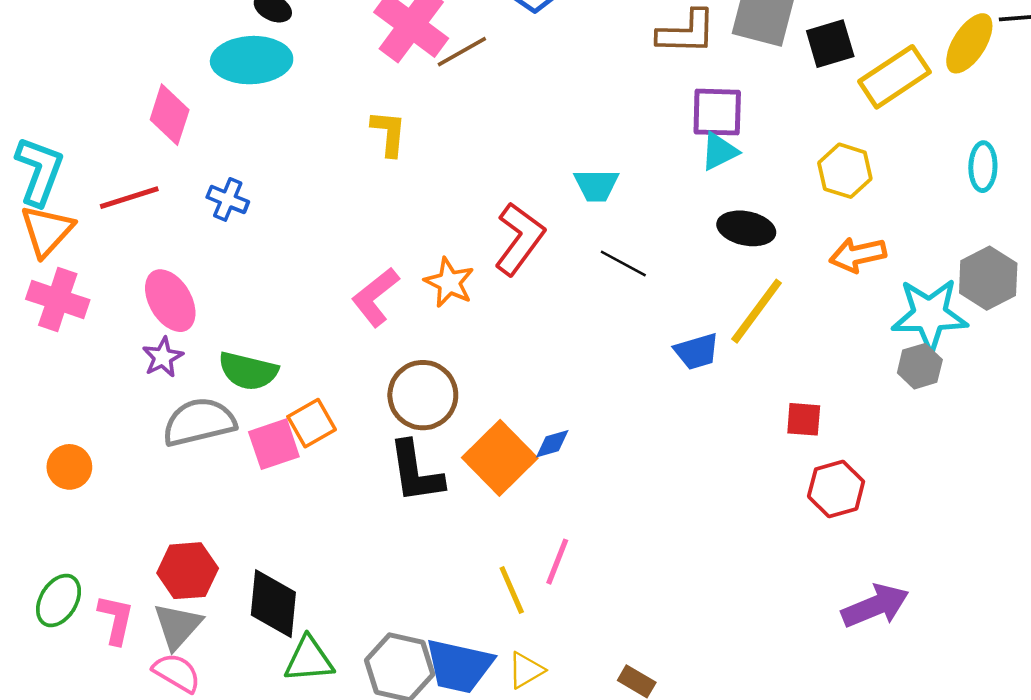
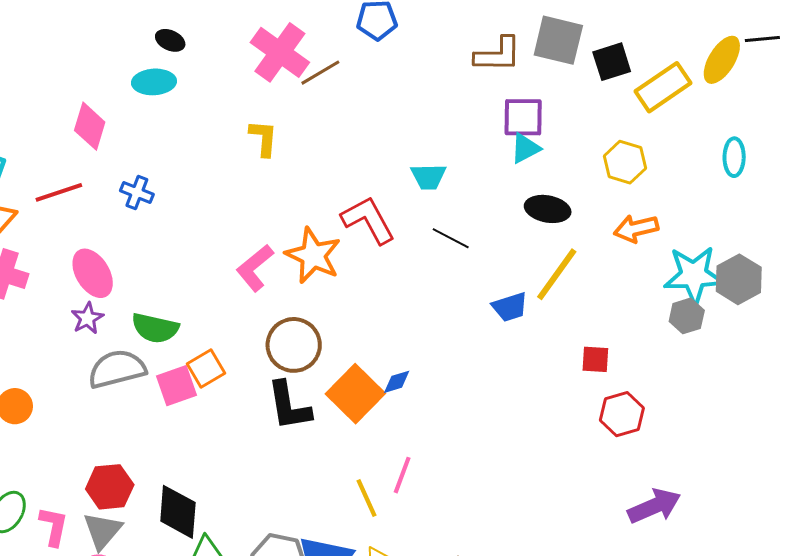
cyan ellipse: (252, 60) -> (154, 82), size x0.7
red L-shape: (519, 239) -> (368, 220), turned -64
gray hexagon: (988, 278) -> (739, 279), moved
orange star: (449, 282) -> (313, 255), size x1.4

